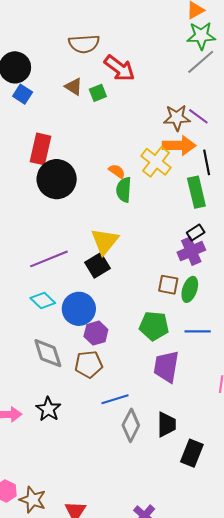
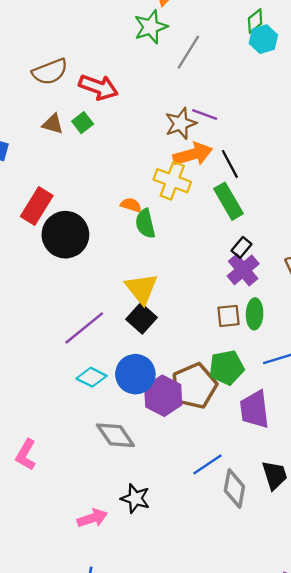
green star: (201, 36) -> (151, 27), moved
red rectangle: (40, 149) -> (37, 206), turned 36
purple hexagon: (96, 333) -> (163, 396), size x1.4
brown pentagon: (89, 364) -> (194, 386), moved, size x1.4

